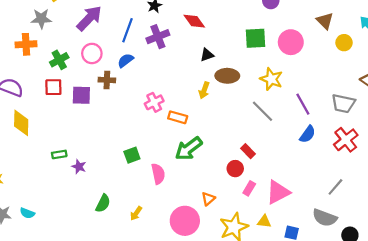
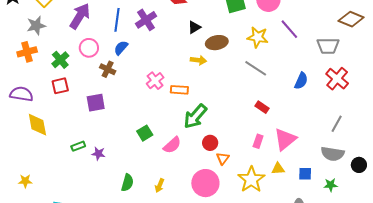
brown cross: (107, 80) -> (108, 69), turned 35
yellow arrow: (204, 90) -> (198, 60), turned -91
purple square: (81, 95) -> (96, 103), moved
purple line: (303, 104) -> (289, 29), moved
red rectangle: (248, 151) -> (262, 107), moved
red circle: (235, 169) -> (210, 143), moved
pink semicircle: (158, 174) -> (172, 145), turned 72

